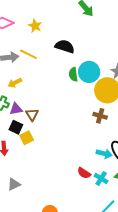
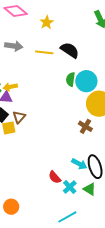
yellow line: (28, 54) -> (44, 52), moved, turned -36
yellow arrow: (15, 83) -> (10, 87), moved
brown triangle: (32, 115) -> (19, 117), moved

